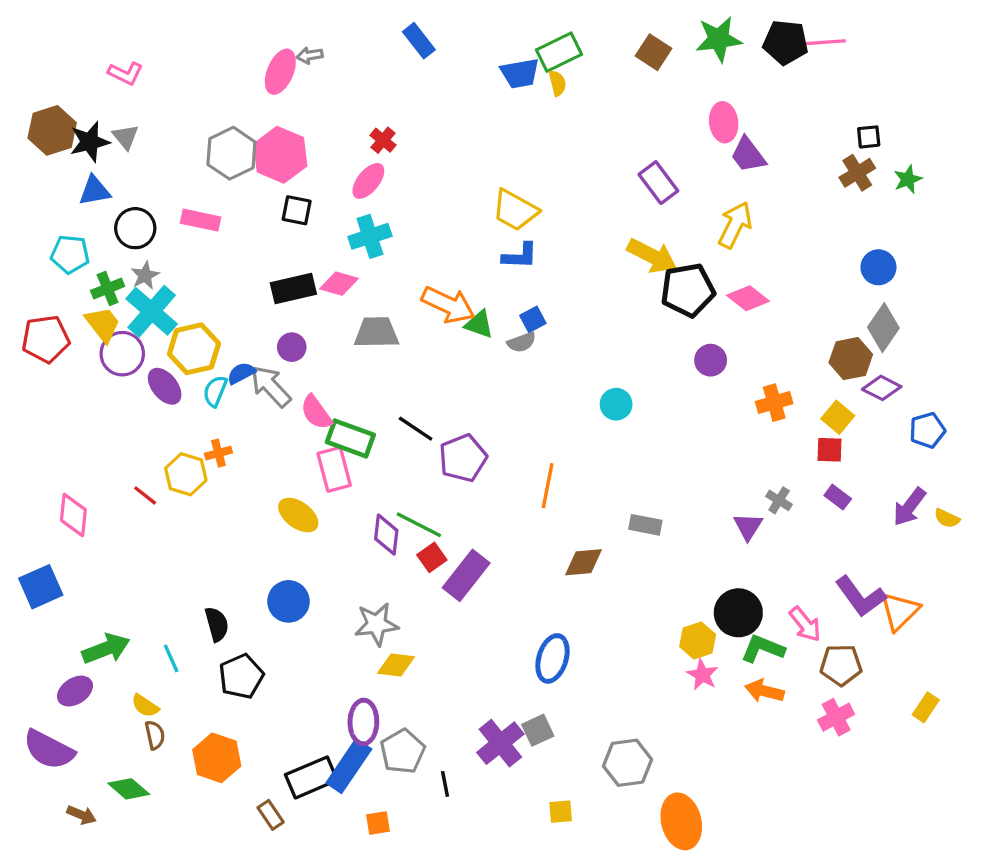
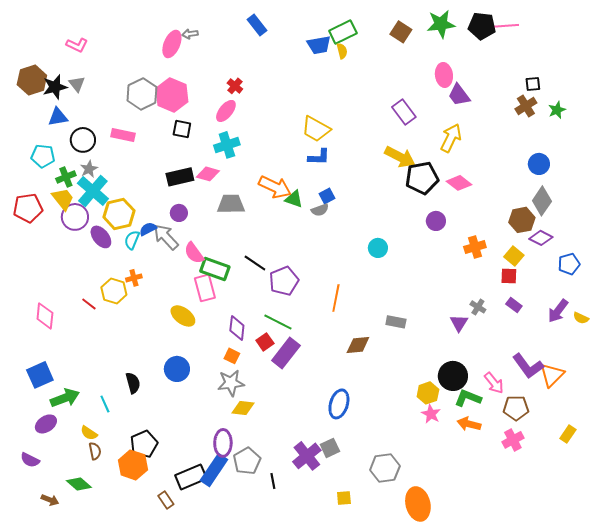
green line: (419, 525) -> (278, 322), moved
blue square: (41, 587) -> (40, 375), moved
black pentagon: (241, 676) -> (144, 444), moved
purple semicircle: (49, 750) -> (30, 460), size x0.6
orange square: (378, 823) -> (232, 356), moved, turned 35

